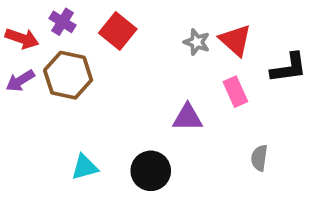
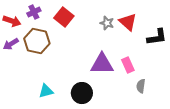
purple cross: (63, 22) -> (34, 12), turned 32
pink rectangle: (235, 92) -> (128, 65), moved
purple triangle: (188, 117) -> (102, 64), size x1.4

